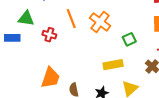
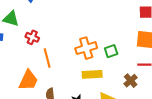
orange line: (71, 19) -> (47, 58), moved
orange cross: (100, 22) -> (86, 48), moved, turned 30

